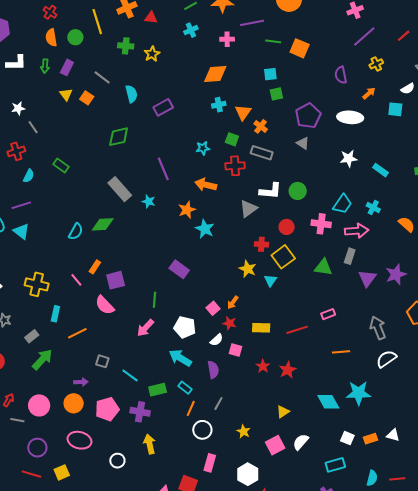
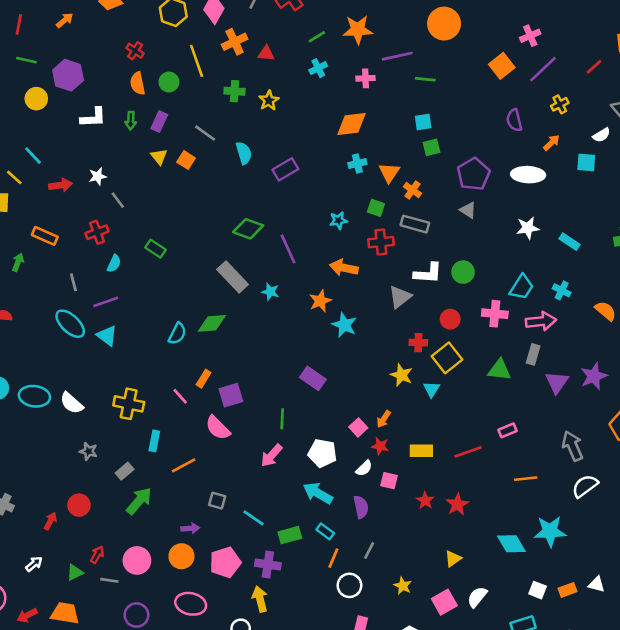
orange square: (300, 48) -> (502, 66), moved, turned 30
green diamond: (119, 137) -> (248, 229), moved, turned 35
yellow arrow: (149, 444) -> (260, 599), moved

